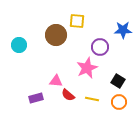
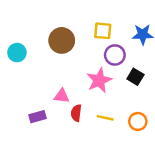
yellow square: (77, 21) -> (103, 31), moved
black square: (118, 81) -> (135, 77), moved
red semicircle: (68, 95) -> (76, 113), turned 56

